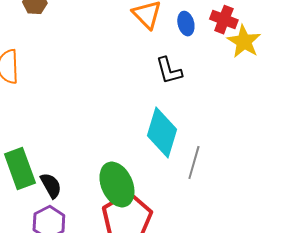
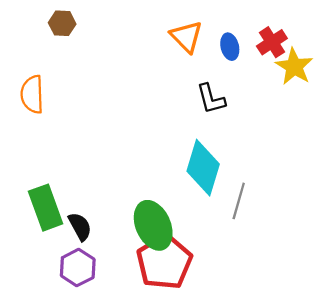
red cross: (224, 20) -> (272, 42), turned 36

